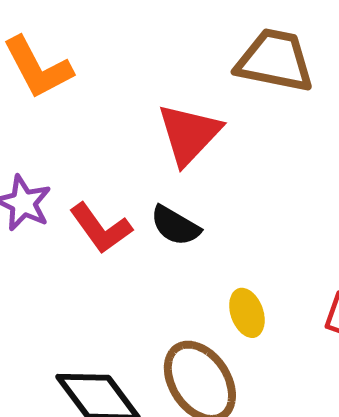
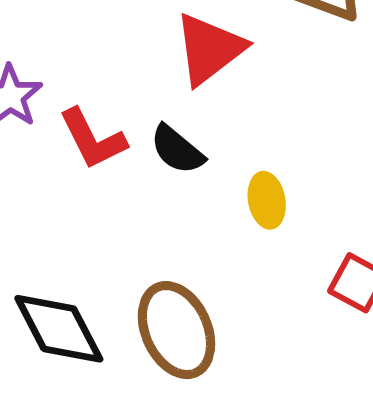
yellow ellipse: (247, 313) -> (267, 200), moved

